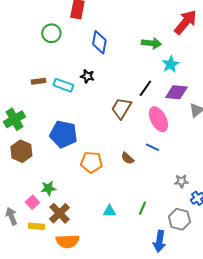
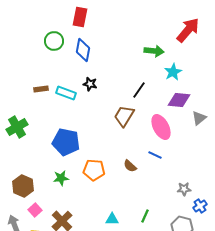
blue diamond: (99, 42) -> (83, 50), moved
black line: (145, 88) -> (139, 90), moved
brown hexagon: (21, 151) -> (23, 186), moved
green star: (48, 188) -> (61, 178), moved

